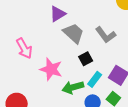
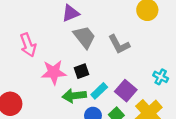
black square: (86, 59) -> (82, 71), moved
pink star: (51, 69) -> (54, 72), turned -30

